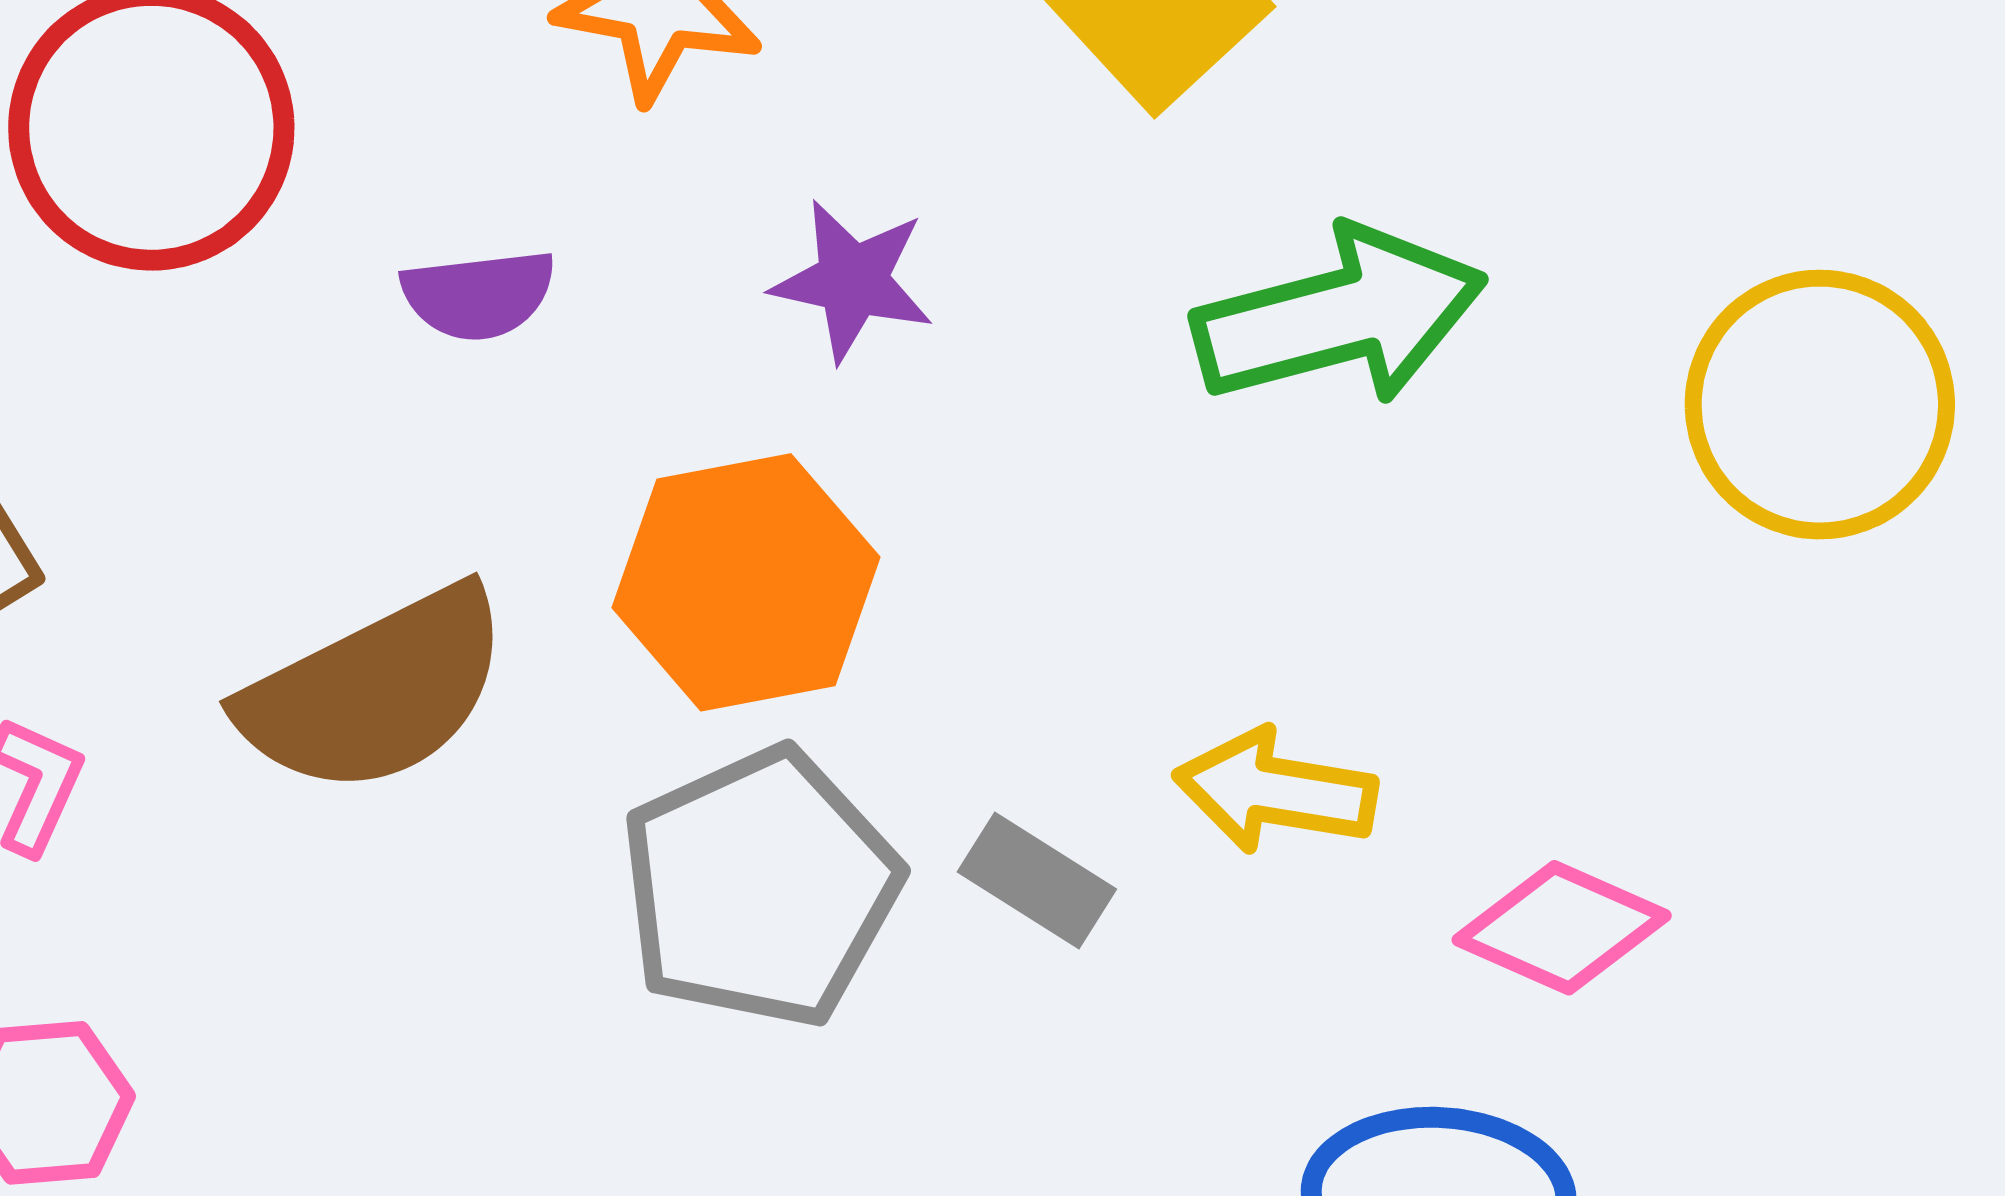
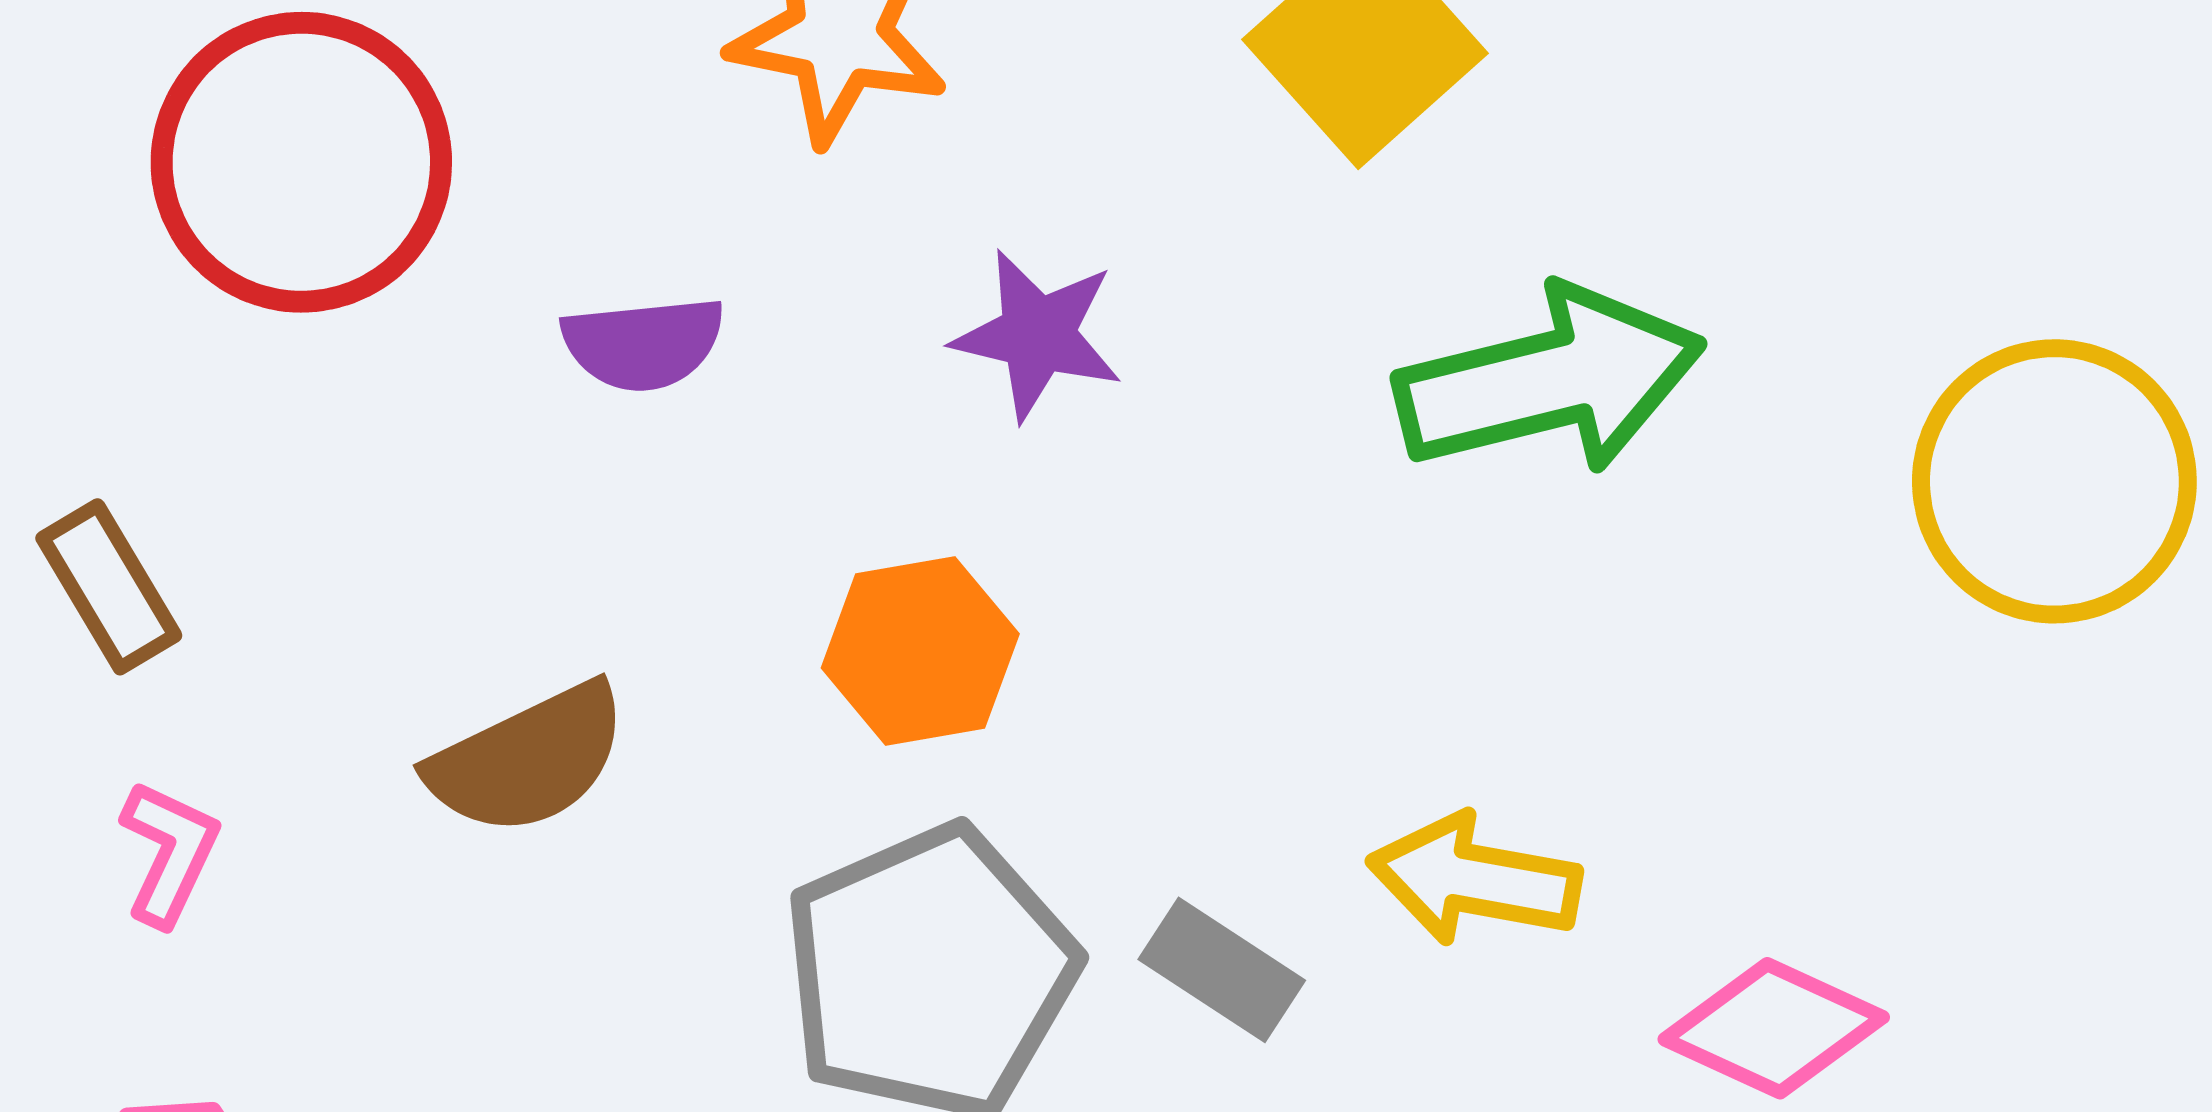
orange hexagon: (746, 582) -> (920, 651), size x0.7
brown semicircle: (375, 691) -> (528, 759), size x0.7

